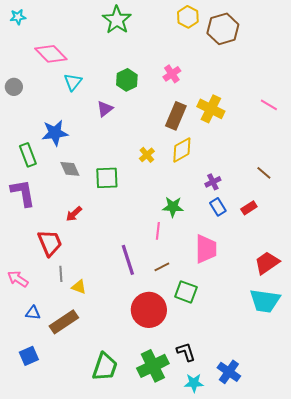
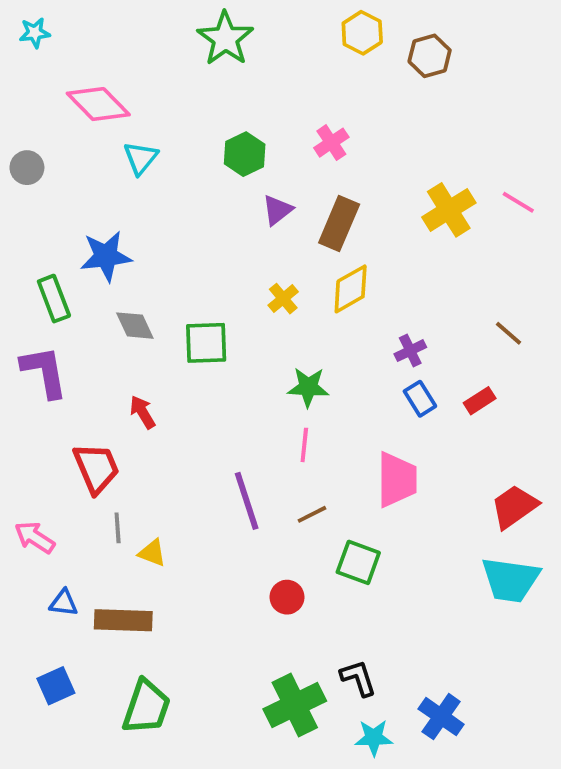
brown hexagon: (223, 29) -> (430, 56), size x0.7
purple triangle: (105, 109) -> (277, 210), moved
yellow cross: (211, 109) -> (449, 210), moved, turned 32
green star: (173, 207) -> (308, 387), moved
red arrow: (74, 214) -> (143, 412), turned 102
red circle: (149, 310) -> (287, 597), size x0.5
brown rectangle: (64, 322) -> (123, 620), turned 36
green trapezoid: (105, 367) -> (146, 707), moved

